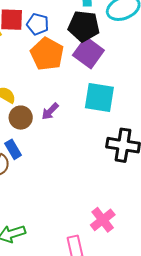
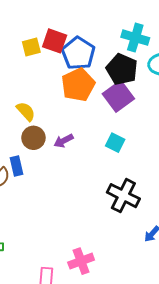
blue pentagon: (38, 24) -> (78, 53), size x1.5
cyan square: (99, 98) -> (115, 143), size x0.6

